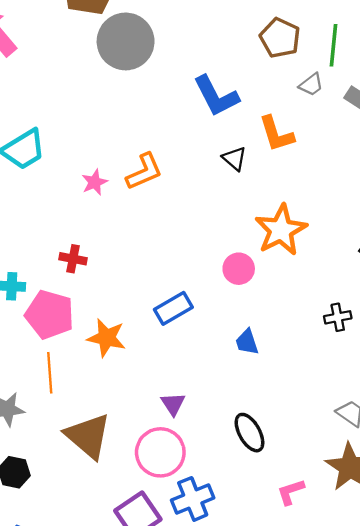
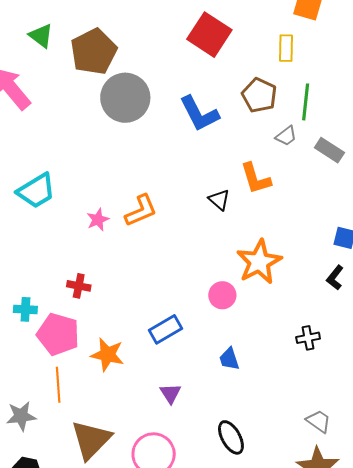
blue L-shape: (216, 96) -> (199, 114), moved
purple triangle: (173, 404) -> (170, 393), moved
brown triangle: (88, 436) -> (91, 440), turned 33

